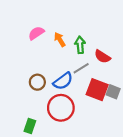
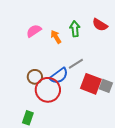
green arrow: (80, 45) -> (75, 29), moved
red semicircle: (102, 57) -> (100, 25), moved
red circle: (61, 108) -> (48, 90), moved

